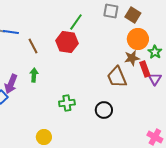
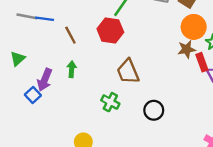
brown trapezoid: (117, 77) -> (128, 72), moved
green cross: (67, 103) -> (110, 102), turned 35

